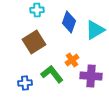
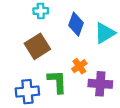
green L-shape: (52, 74) -> (57, 82), turned 35
blue cross: (25, 83) -> (27, 92), size x1.5

